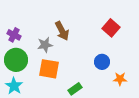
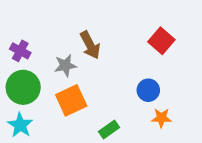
orange square: (49, 69) -> (71, 100), turned -35
orange star: (120, 79) -> (161, 118), moved

